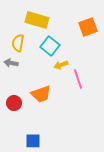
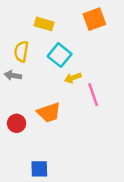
yellow rectangle: (37, 20) -> (44, 24), size x0.7
orange square: (88, 27) -> (94, 19), moved

